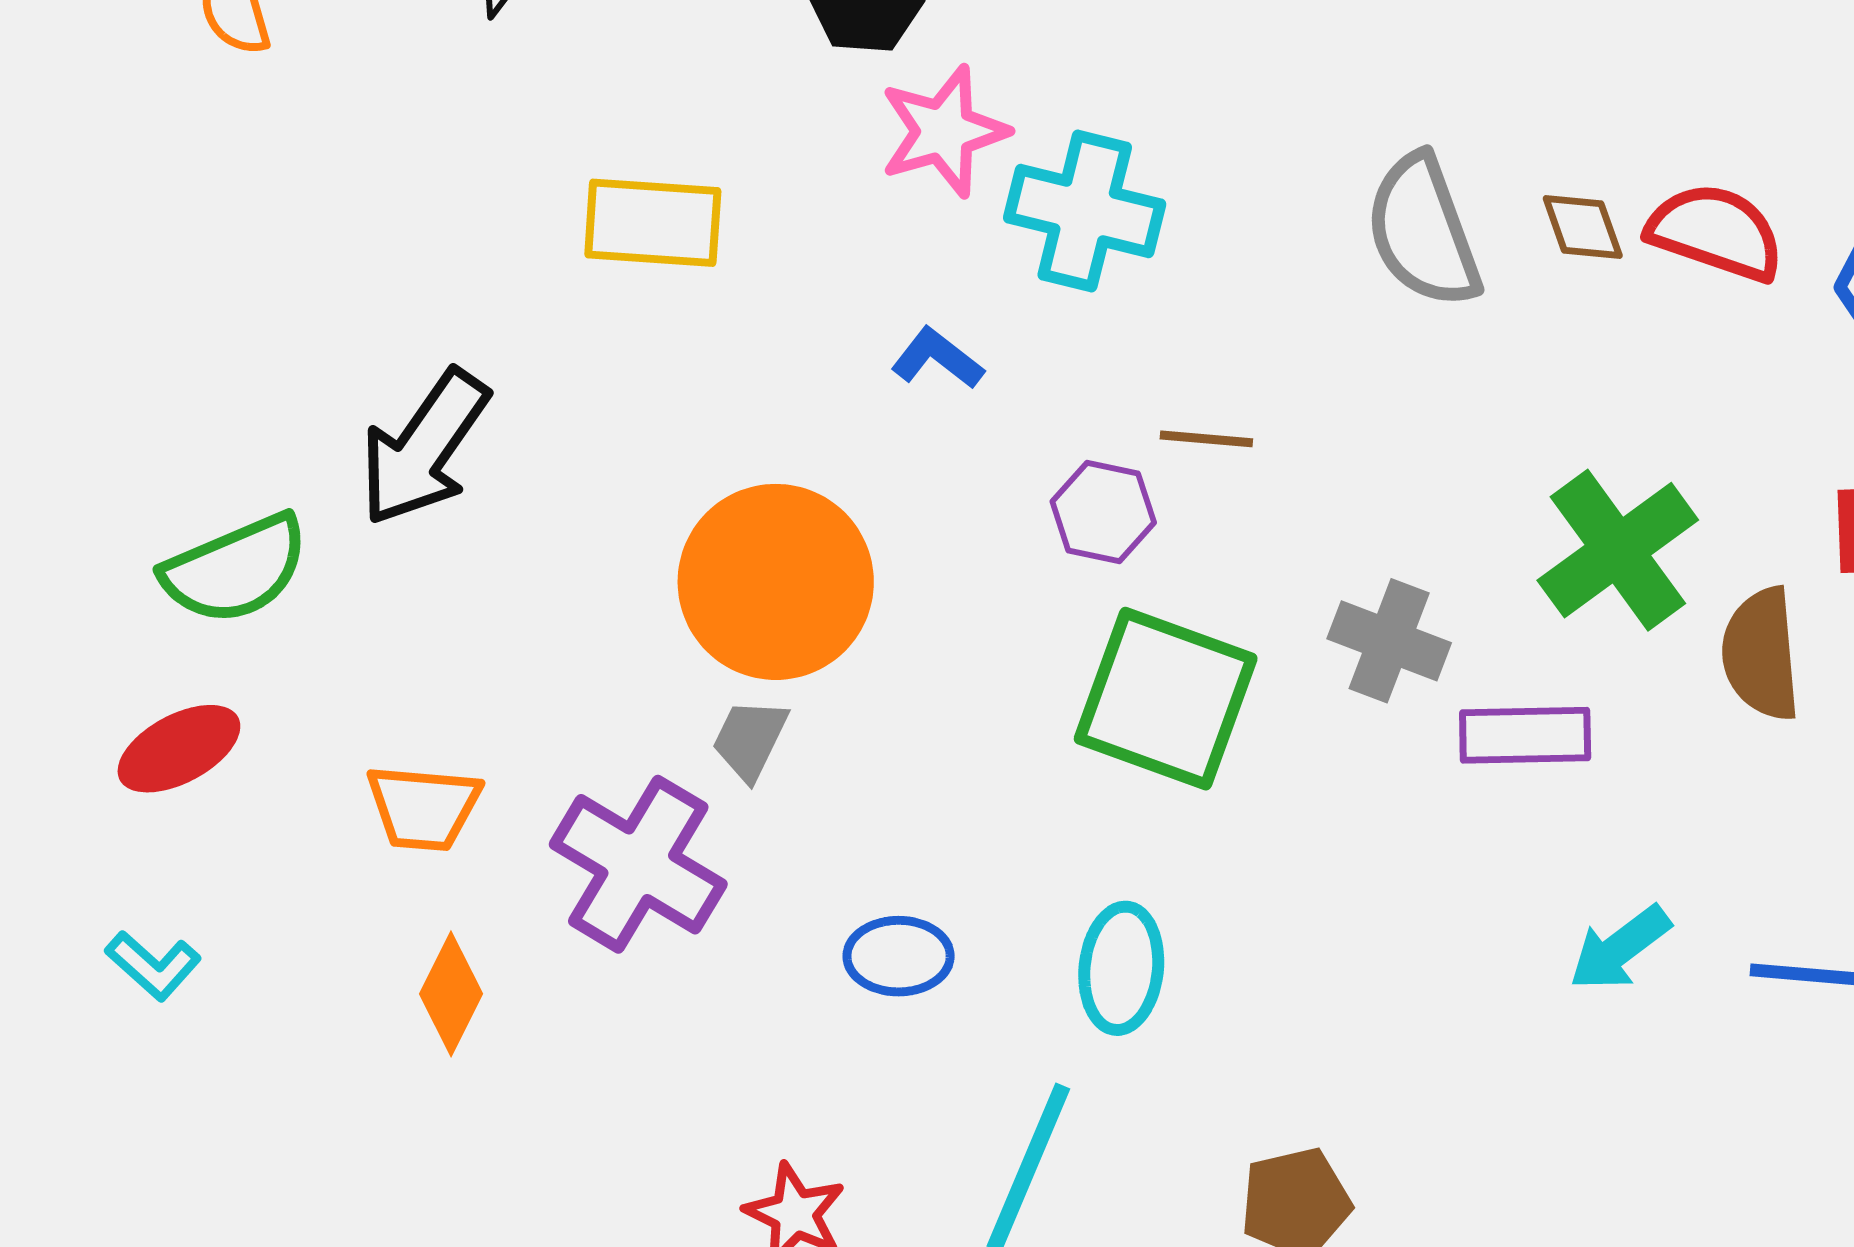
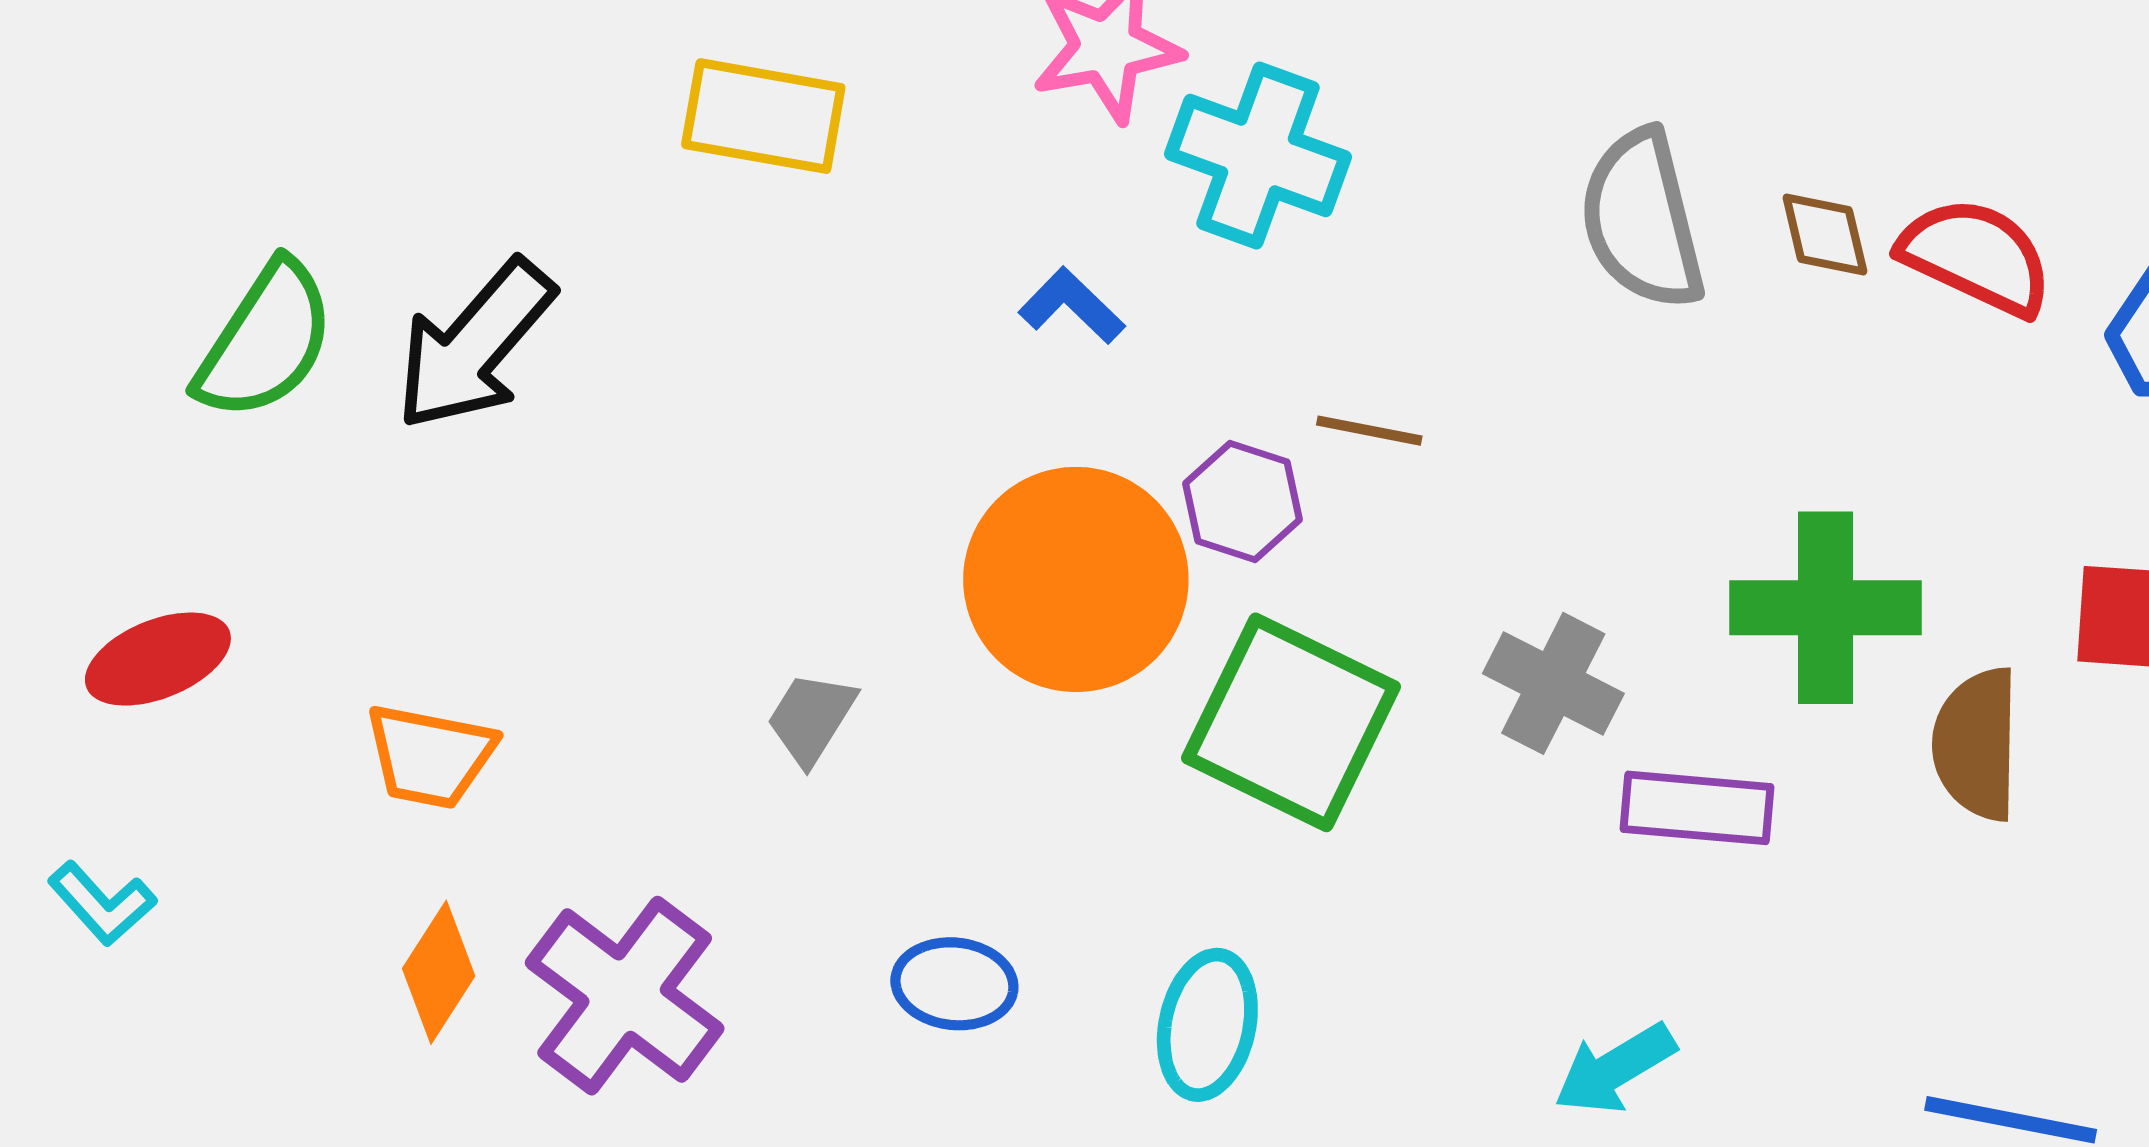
green cross: (1618, 550) -> (1826, 608), turned 30
green semicircle: (235, 569) -> (265, 341), moved, turned -40
orange circle: (776, 582) -> (1076, 579), moved
purple cross: (638, 864) -> (625, 996), moved
cyan arrow: (1620, 948) -> (1615, 1069), moved

